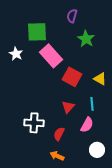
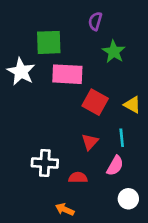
white star: (16, 54) -> (21, 72), size x1.5
pink rectangle: (51, 56) -> (67, 74), turned -45
red semicircle: (59, 134) -> (78, 178), turned 64
orange arrow: (57, 156) -> (65, 209), moved

